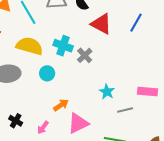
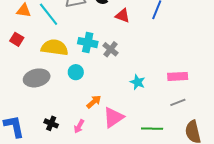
red triangle: (101, 24) -> (123, 16), size x0.7
gray line: (125, 110) -> (178, 102), moved

